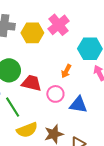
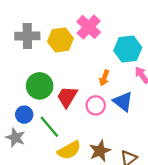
red trapezoid: (32, 83) -> (67, 97), turned -65
blue triangle: (78, 105) -> (123, 101), moved, turned 36

